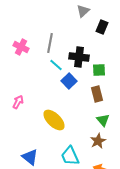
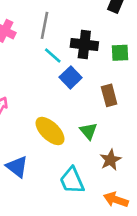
green square: (99, 70) -> (120, 53), moved
green triangle: (103, 120) -> (88, 131), moved
blue triangle: (30, 157) -> (17, 167), moved

